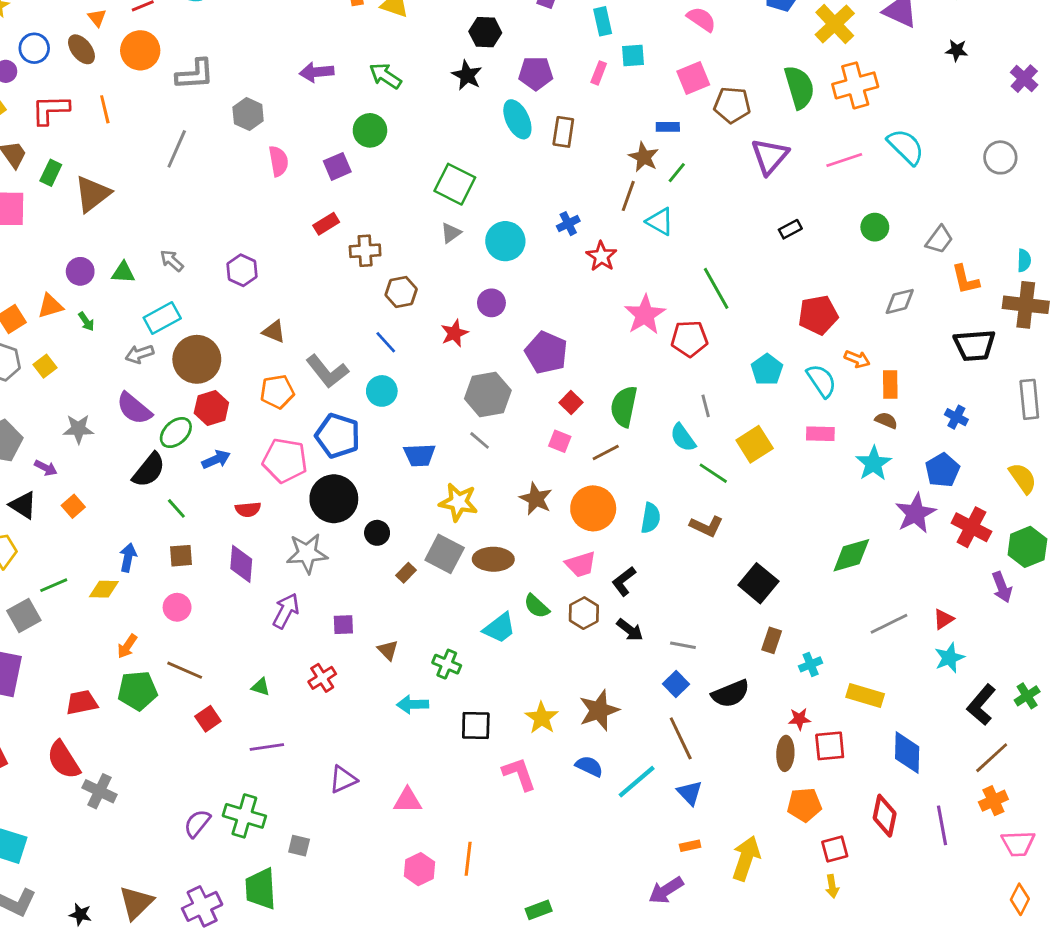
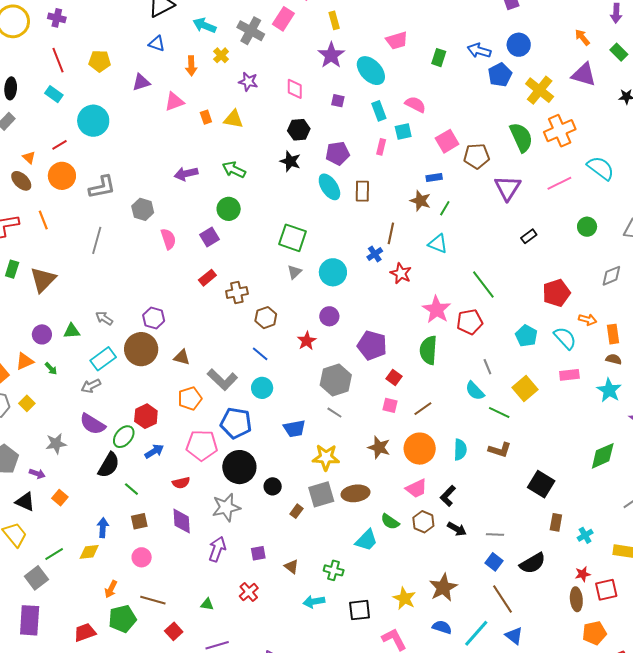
pink semicircle: (701, 19) -> (415, 104), moved
brown line: (628, 196) -> (391, 233), moved
brown circle: (197, 359) -> (141, 349), moved
green semicircle: (624, 406) -> (428, 350), moved
gray square: (445, 554) -> (321, 494), turned -36

